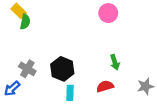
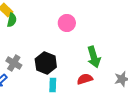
pink circle: (108, 13) -> (67, 23), moved
green arrow: (115, 62) -> (94, 57), size x1.5

